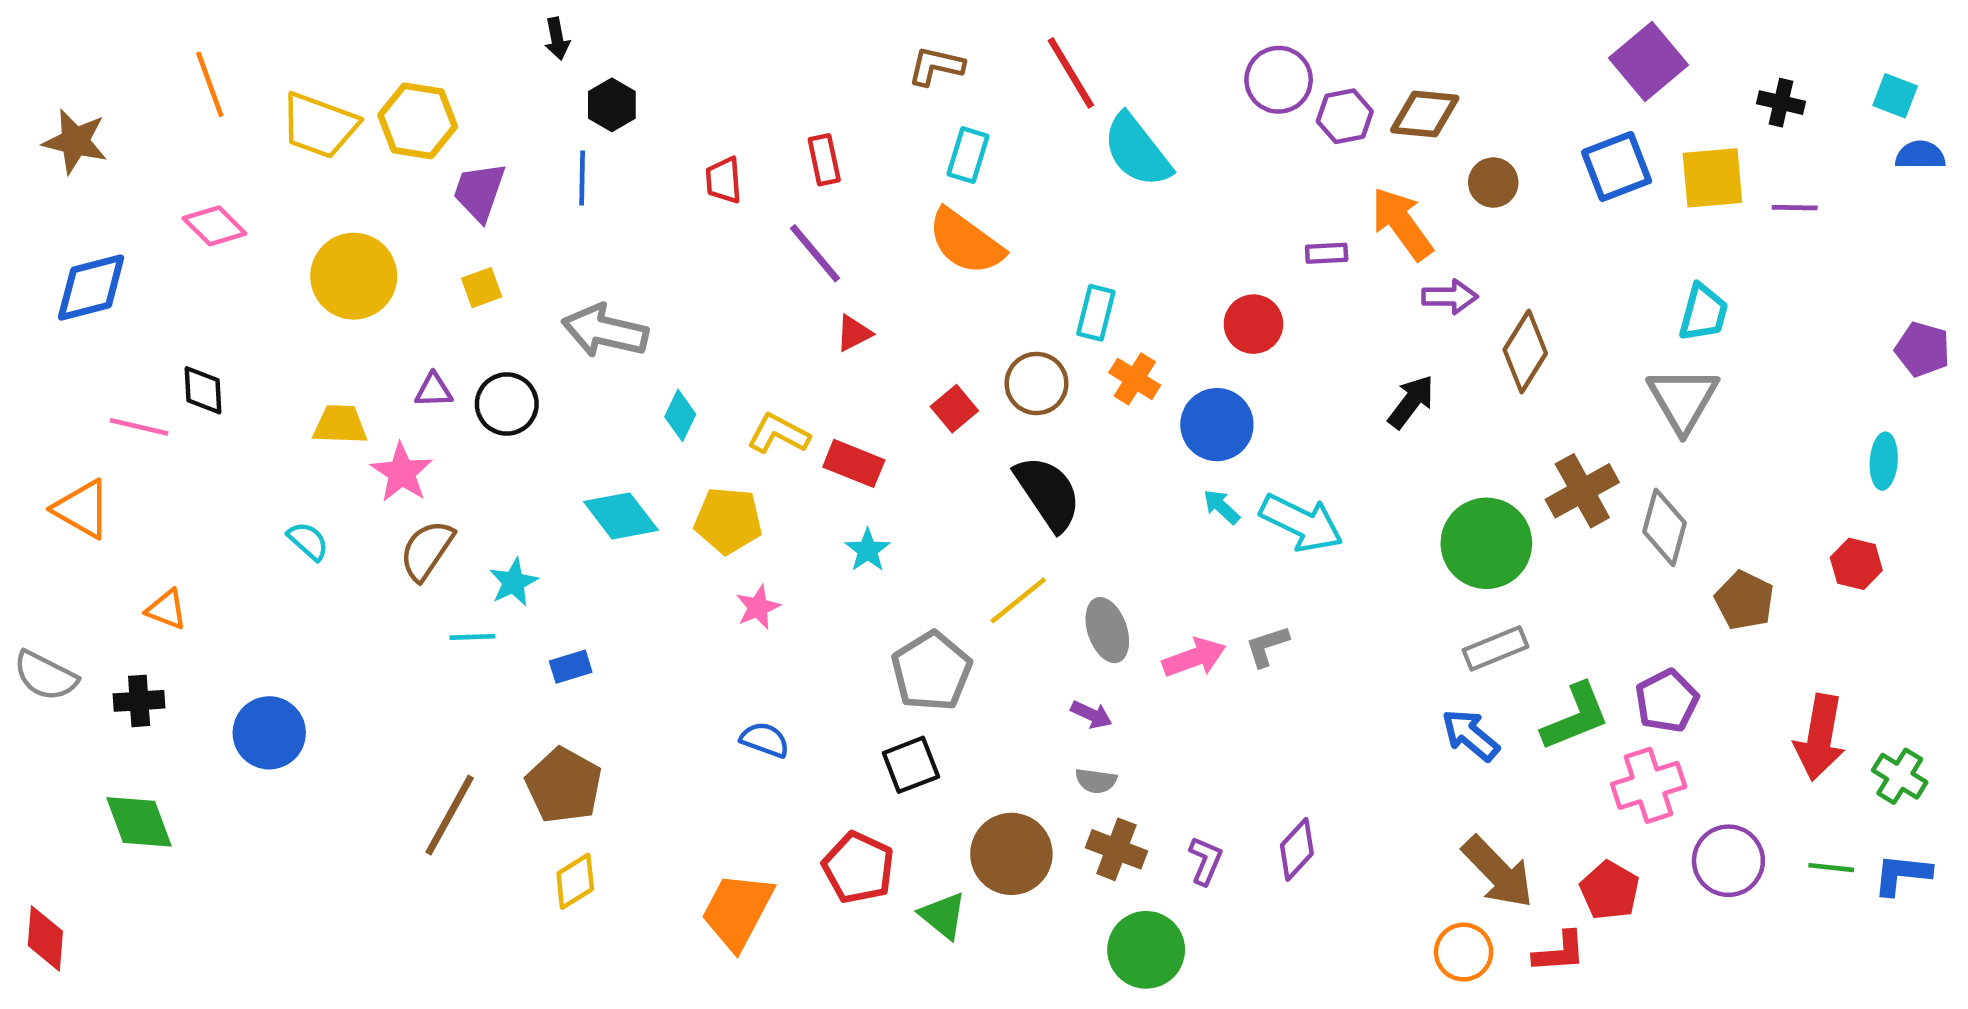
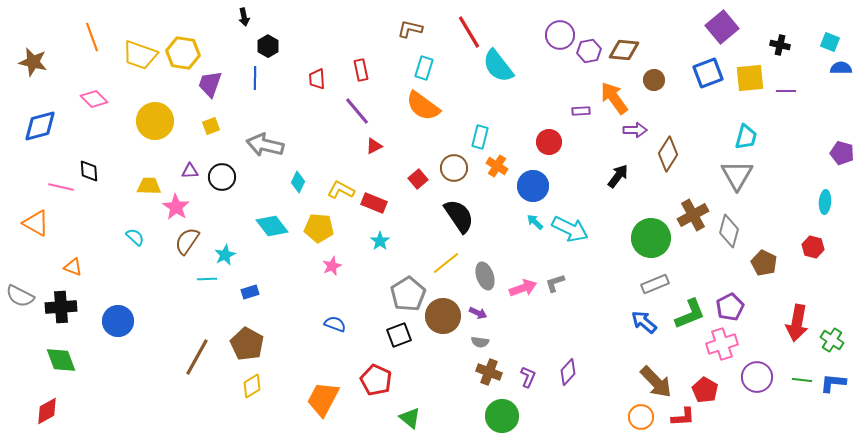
black cross: (139, 701) -> (61, 307), size x1.4
brown circle: (1011, 854) -> (443, 316), moved
green triangle: (943, 916) -> (410, 418), moved
red diamond: (45, 938) -> (47, 411), moved, turned 56

